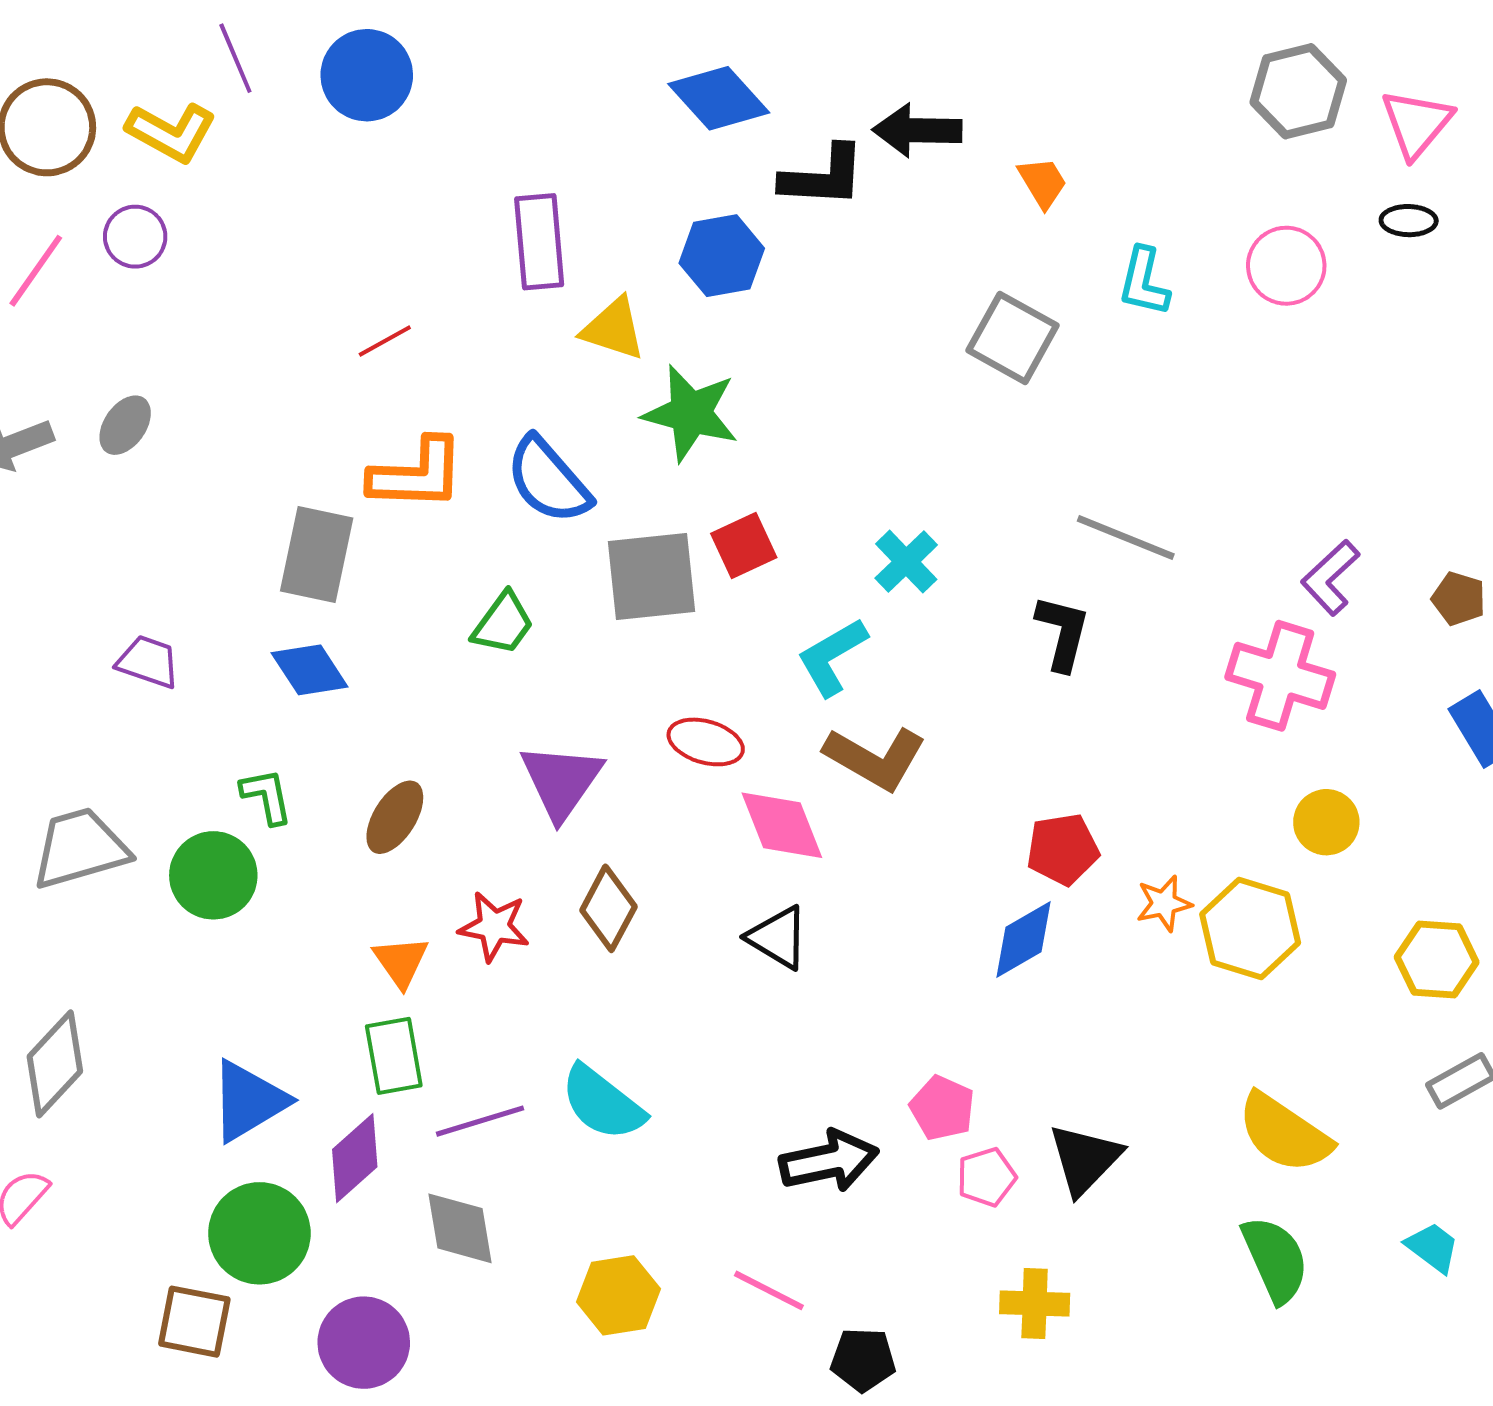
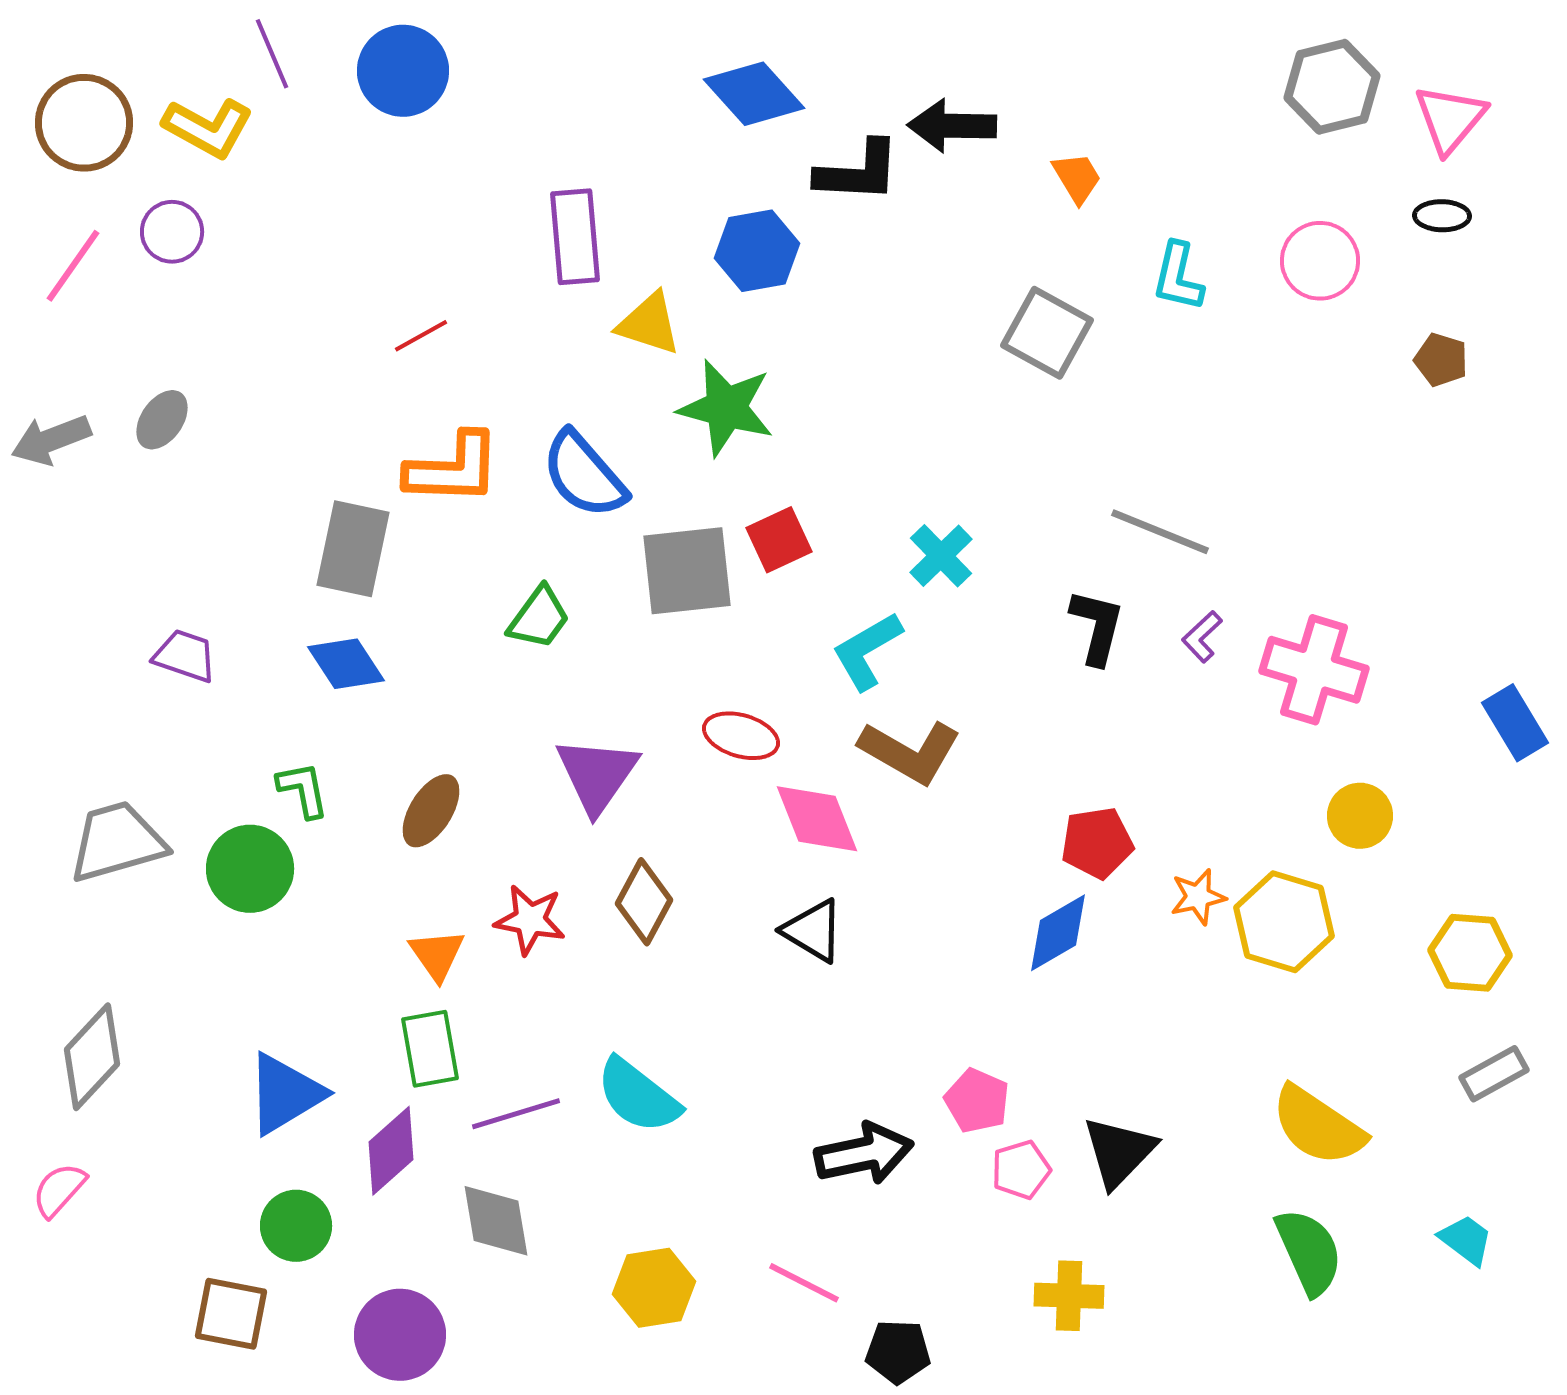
purple L-shape: (1330, 578) -> (1202, 637), moved, size x0.7
brown pentagon: (1459, 599) -> (1441, 360), moved
green circle: (259, 1233) -> (296, 1226), size x0.7

